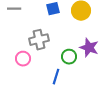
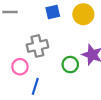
blue line: (56, 77) -> (35, 86), moved

